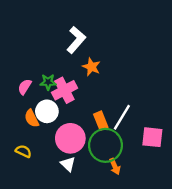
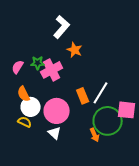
white circle: (47, 111) -> (31, 107), moved
green circle: (105, 145) -> (108, 121), moved
yellow semicircle: (23, 151) -> (25, 122), moved

